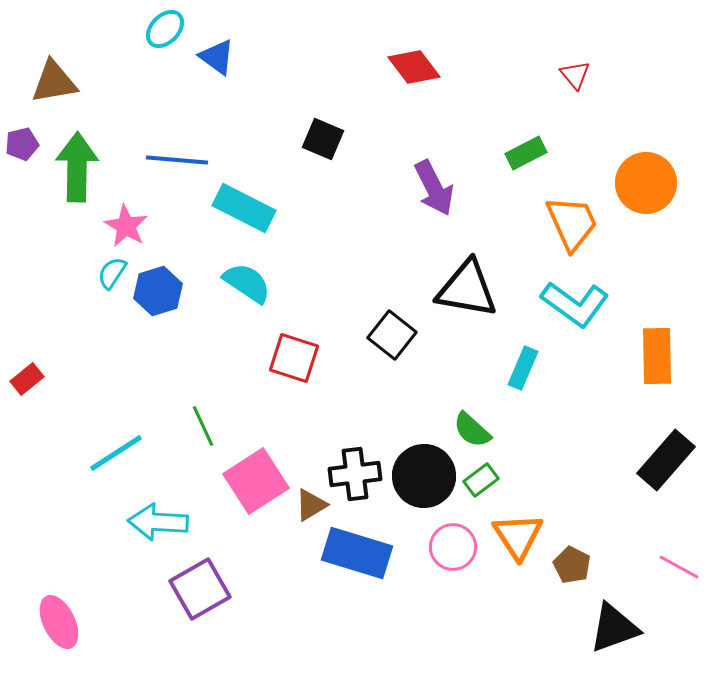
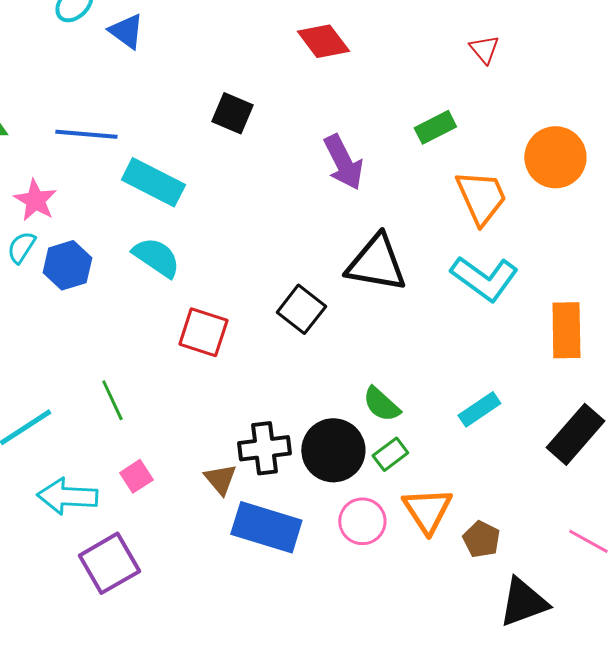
cyan rectangle: (523, 368) -> (479, 409), moved, turned 33
pink square: (256, 481) -> (136, 476), moved, size x0.5
brown triangle: (311, 505) -> (220, 479), turned -39

